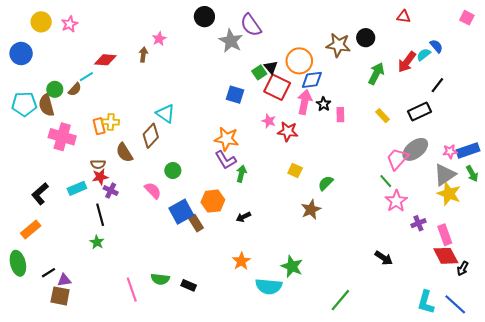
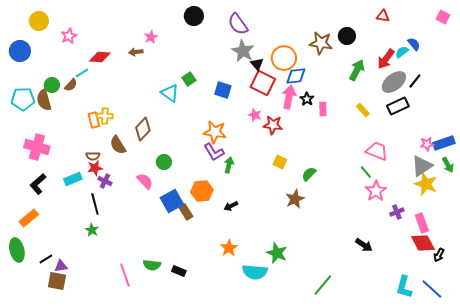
pink star: (70, 24) -> (69, 36), moved
gray star: (231, 41) -> (243, 51), moved
brown arrow: (143, 55) -> (136, 52), turned -104
green square: (259, 72) -> (189, 79), moved
cyan triangle: (165, 114) -> (170, 93), moved
pink cross: (62, 137) -> (37, 147), moved
gray ellipse: (415, 149) -> (394, 82), moved
pink trapezoid: (397, 159) -> (377, 151), turned 70

